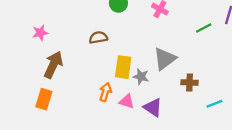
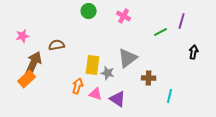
brown semicircle: (98, 37) -> (57, 45), moved
orange rectangle: (44, 99) -> (27, 79), moved, turned 30
cyan line: (214, 104) -> (170, 96), turned -56

